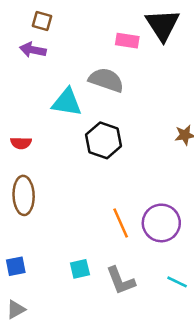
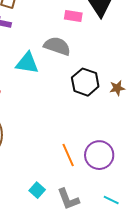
black hexagon: (104, 140) -> (85, 82), moved
cyan square: (80, 269) -> (37, 190), turned -35

